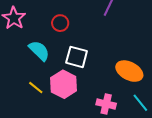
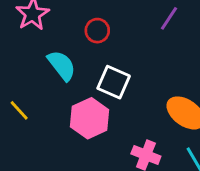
yellow line: (36, 88) -> (19, 110), moved

